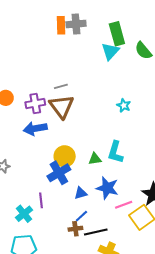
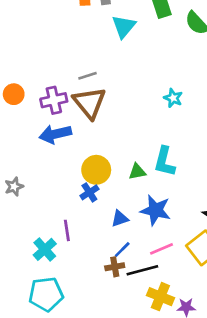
cyan triangle: (110, 51) -> (124, 27), moved
blue cross: (59, 173) -> (89, 192), size x0.6
pink line: (124, 205) -> (161, 249), moved

